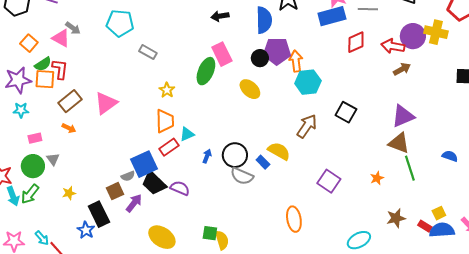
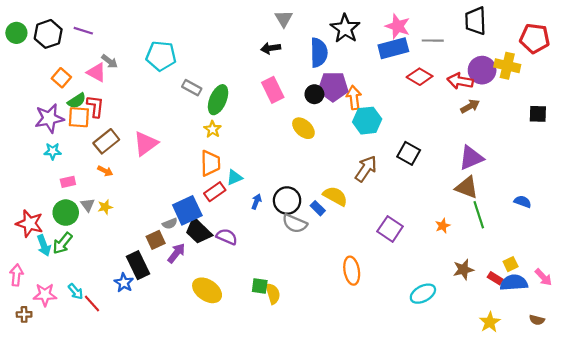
red diamond: (356, 42) -> (420, 77), turned 55
green ellipse: (206, 71) -> (218, 100), moved
yellow star: (69, 193) -> (105, 207), moved

